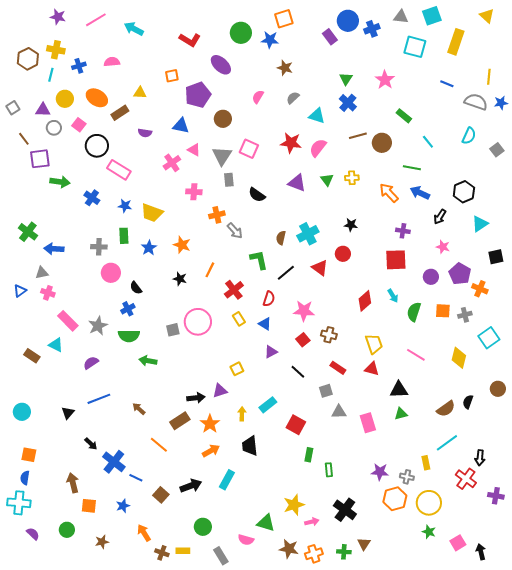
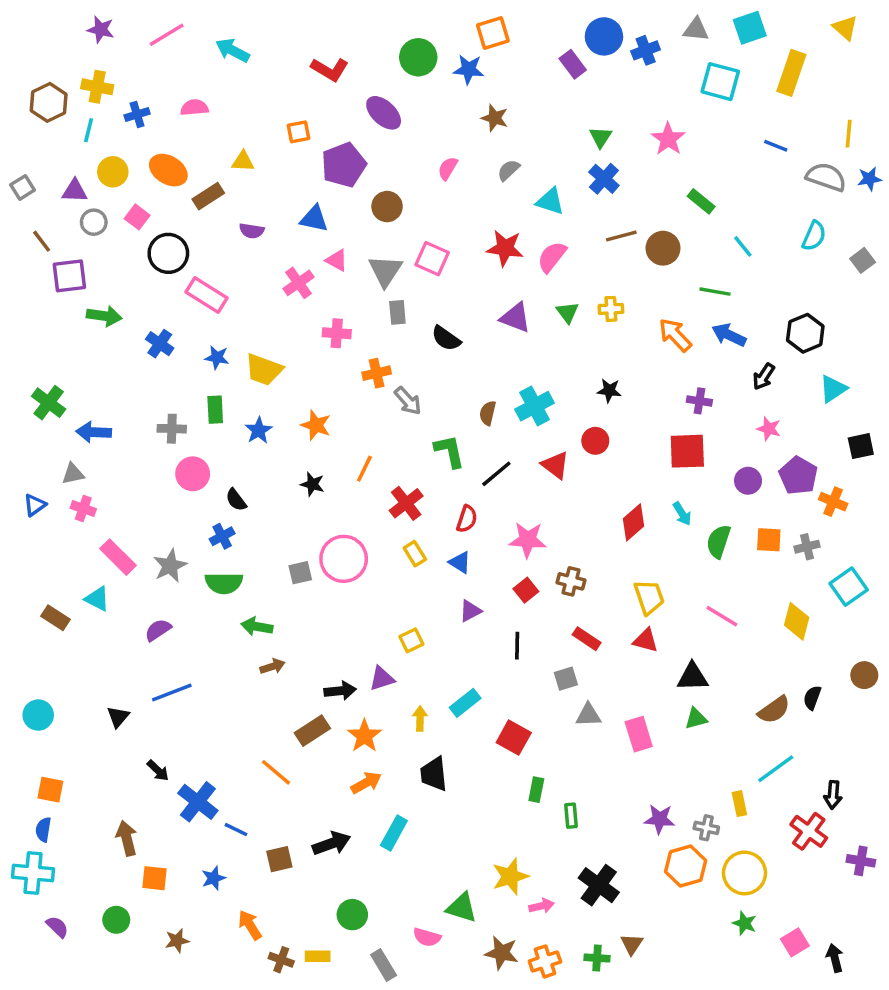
black line: (298, 372) -> (517, 646), turned 49
brown arrow: (139, 409) -> (272, 666), moved, turned 120
brown square: (161, 495) -> (279, 859), turned 35

